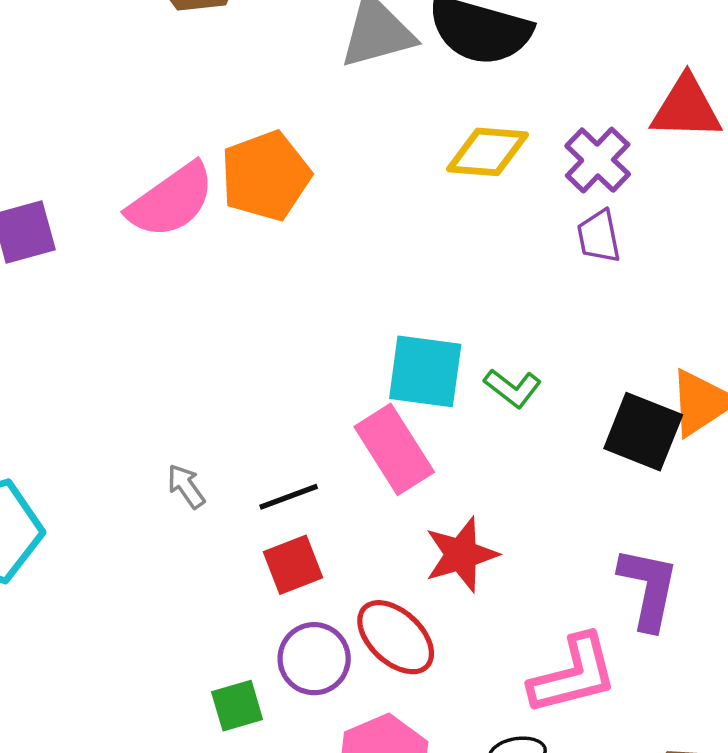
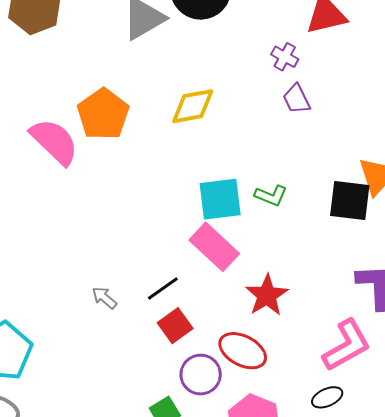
yellow diamond: (487, 152) -> (193, 106), moved
purple cross: (598, 160) -> (285, 57), size x0.7
pink semicircle: (171, 200) -> (54, 142), turned -86

